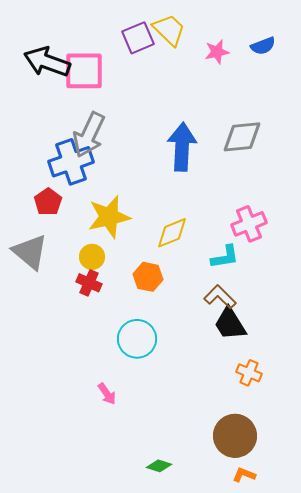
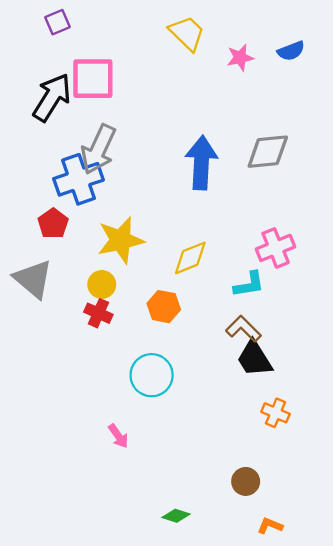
purple square: (138, 38) -> (57, 22), moved, size x0.7
black arrow: (47, 62) -> (52, 97), moved, turned 102
brown circle: (235, 436) -> (246, 481), moved, size x0.6

